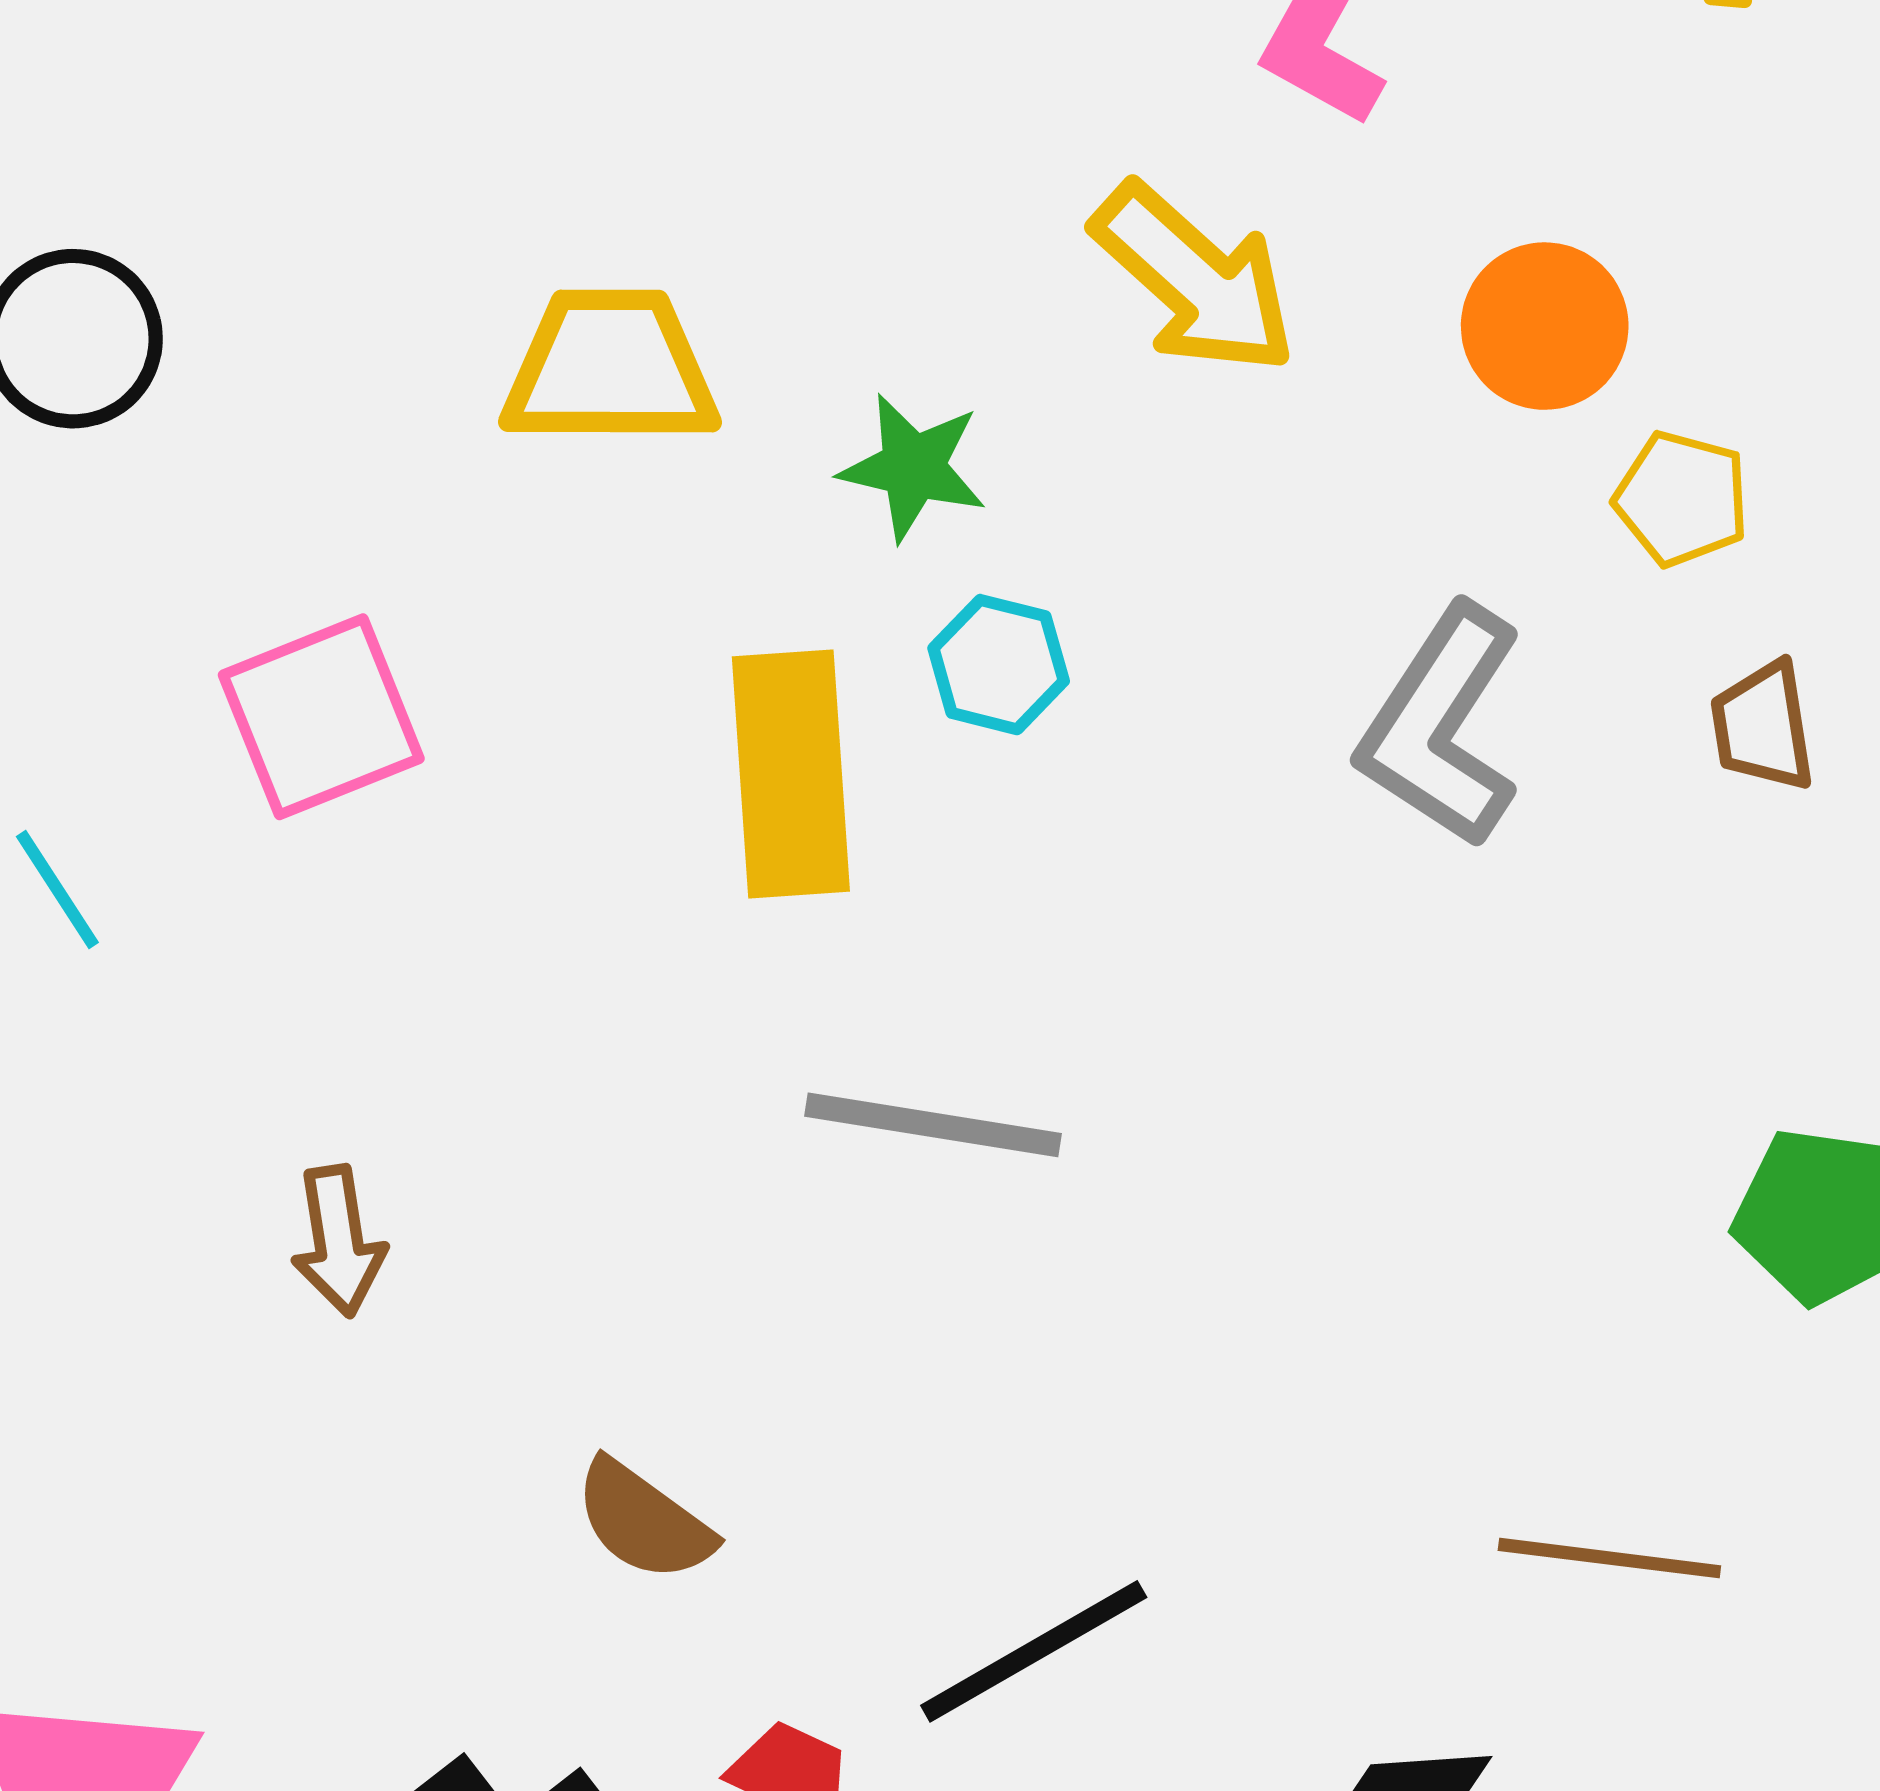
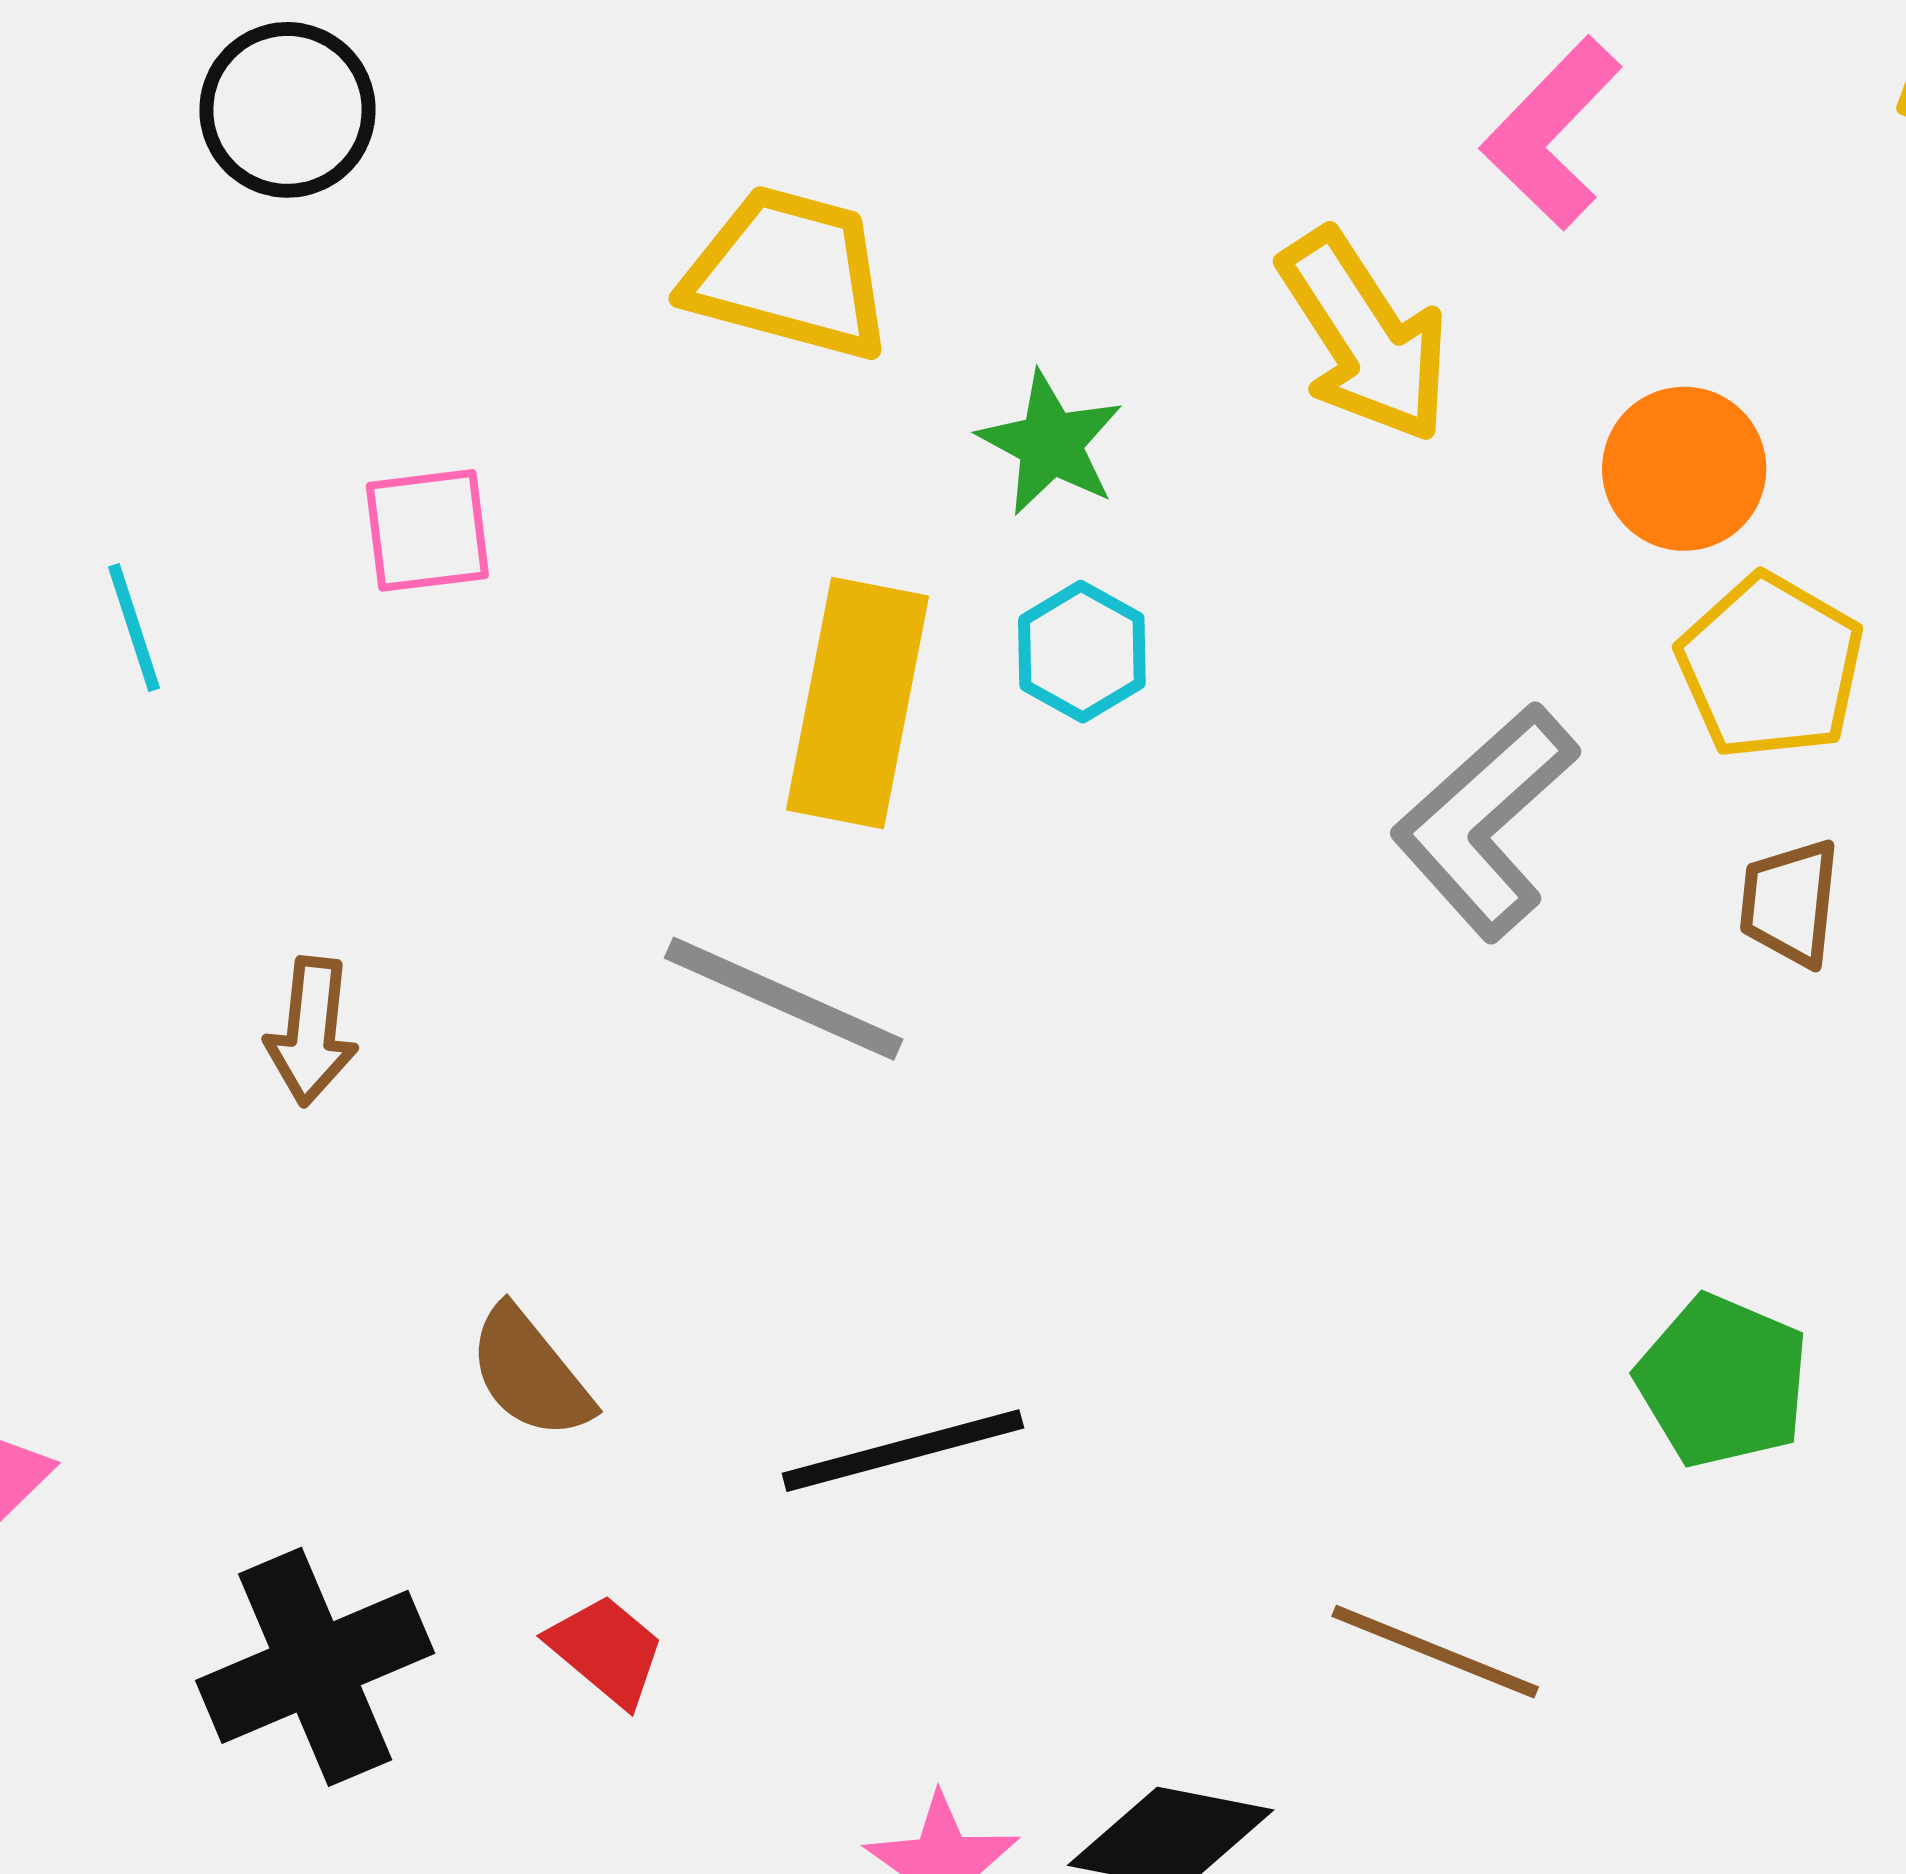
yellow pentagon: (1682, 499) -> (1770, 667), size x1.4
pink square: (321, 717) -> (427, 530), size x0.7
gray line: (933, 1125) -> (784, 999), moved
black line: (1034, 1651) -> (903, 1451), moved

